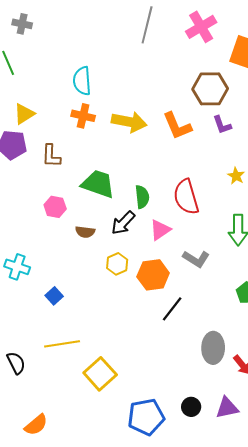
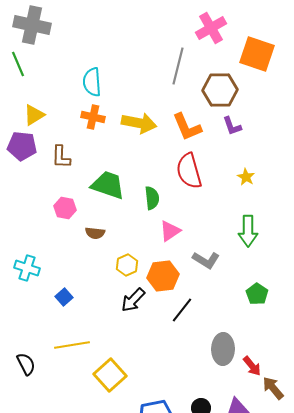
gray cross: (22, 24) -> (32, 25), size x1.8
gray line: (147, 25) -> (178, 66), moved
red semicircle: (186, 197) -> (189, 171), moved
black arrow: (123, 223) -> (133, 300), moved

